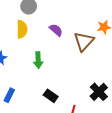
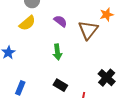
yellow semicircle: (22, 29) -> (27, 23), turned 54
green arrow: (38, 60) -> (57, 52), moved

